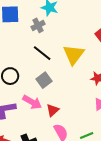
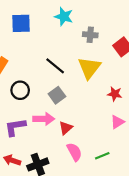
gray cross: (38, 25) -> (90, 35), moved, turned 32
pink arrow: (32, 102) -> (44, 119), turned -30

